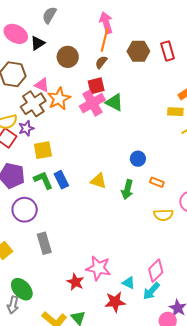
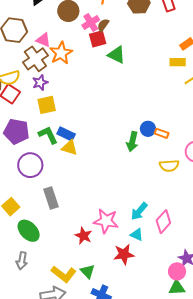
brown semicircle: (101, 62) -> (103, 25), moved
pink cross: (92, 103) -> (91, 22), moved, size x0.7
purple star: (26, 128) -> (40, 83), moved
blue circle: (138, 159) -> (148, 129), moved
blue rectangle: (61, 180) -> (66, 134), turned -36
yellow triangle: (99, 181) -> (70, 148), moved
green ellipse: (22, 289) -> (29, 231), moved
cyan arrow: (151, 291) -> (139, 211), moved

